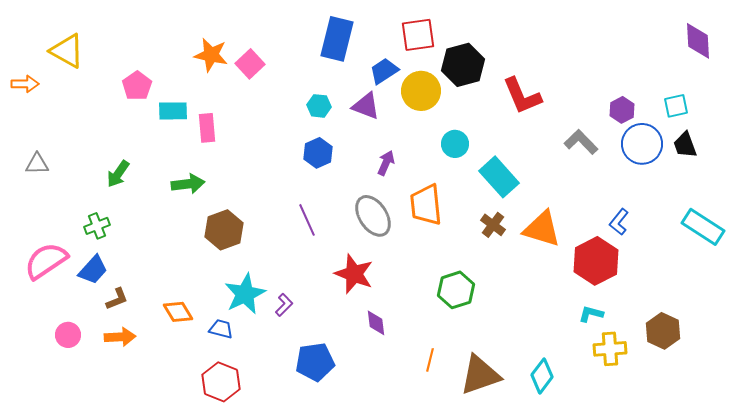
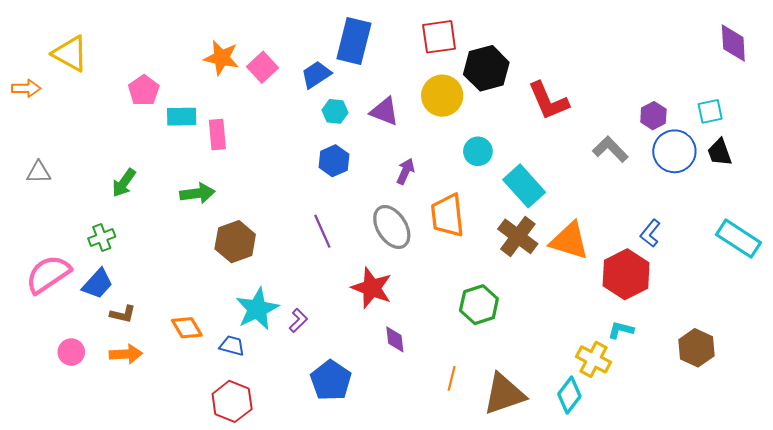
blue trapezoid: (384, 71) -> (316, 75), moved
brown cross: (493, 225) -> (518, 236), size x1.5
brown L-shape: (117, 299) -> (123, 314), turned 35
yellow cross: (610, 349) -> (594, 359), moved, turned 32
blue pentagon: (315, 362) -> (331, 380), turned -30

